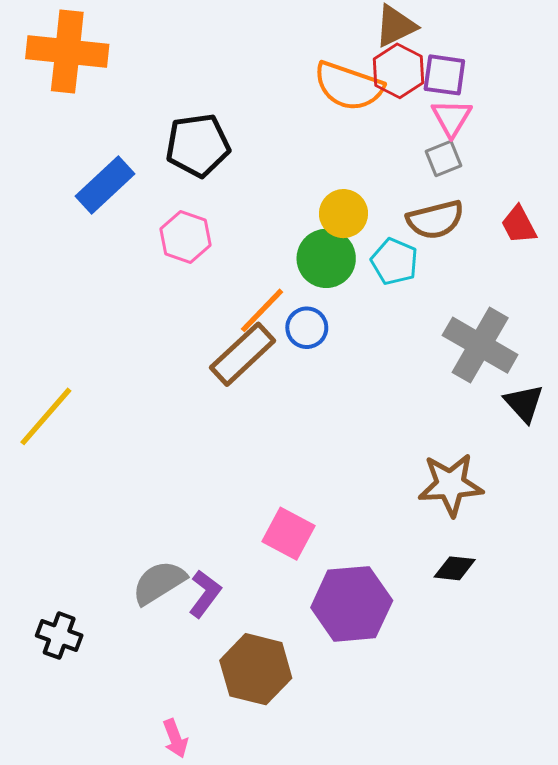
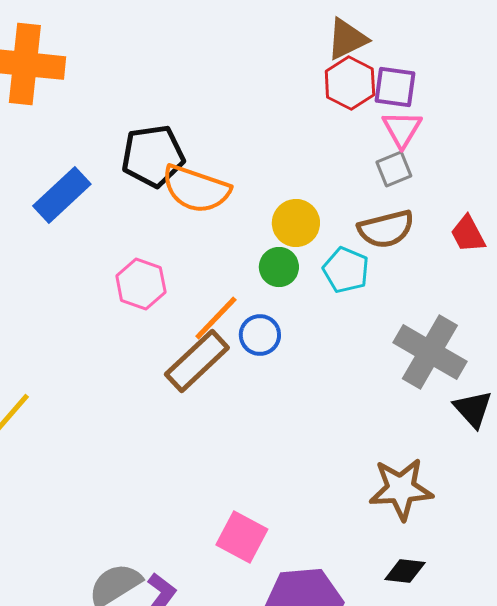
orange semicircle: (349, 86) -> (196, 189), moved
pink hexagon: (186, 237) -> (141, 284), moved
green circle: (326, 258) -> (279, 267), size x0.7

